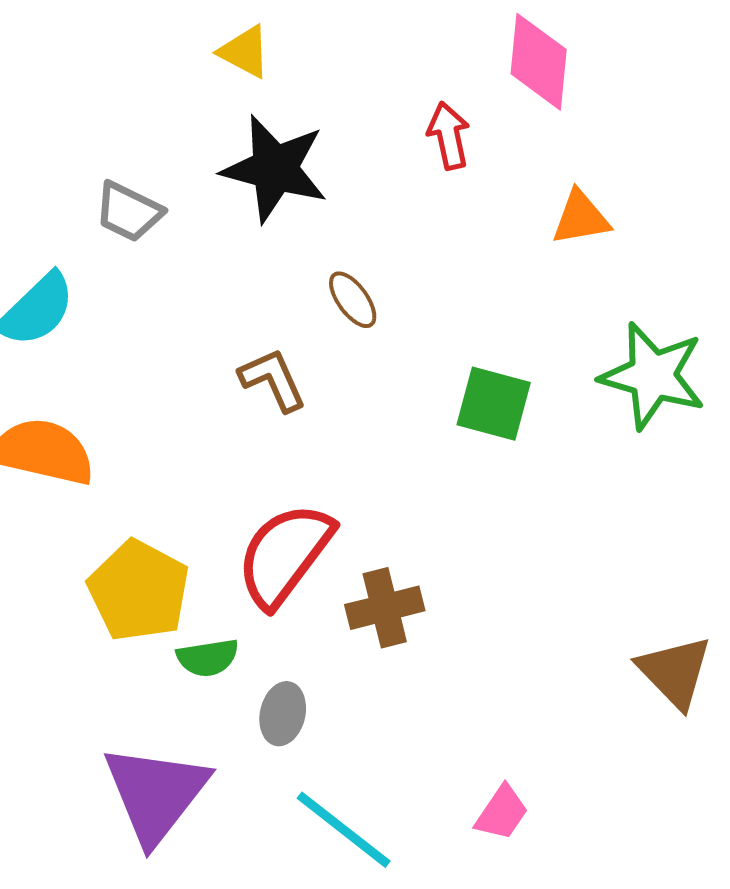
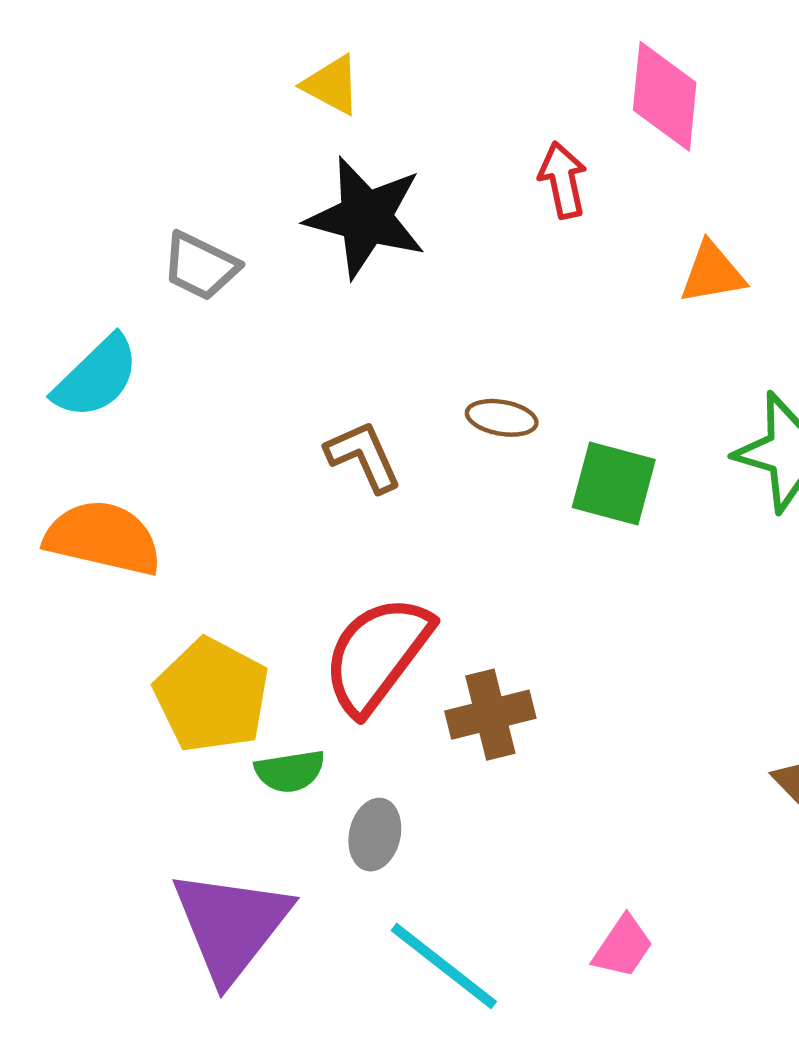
brown ellipse: (353, 300) -> (502, 418), moved, turned -44

